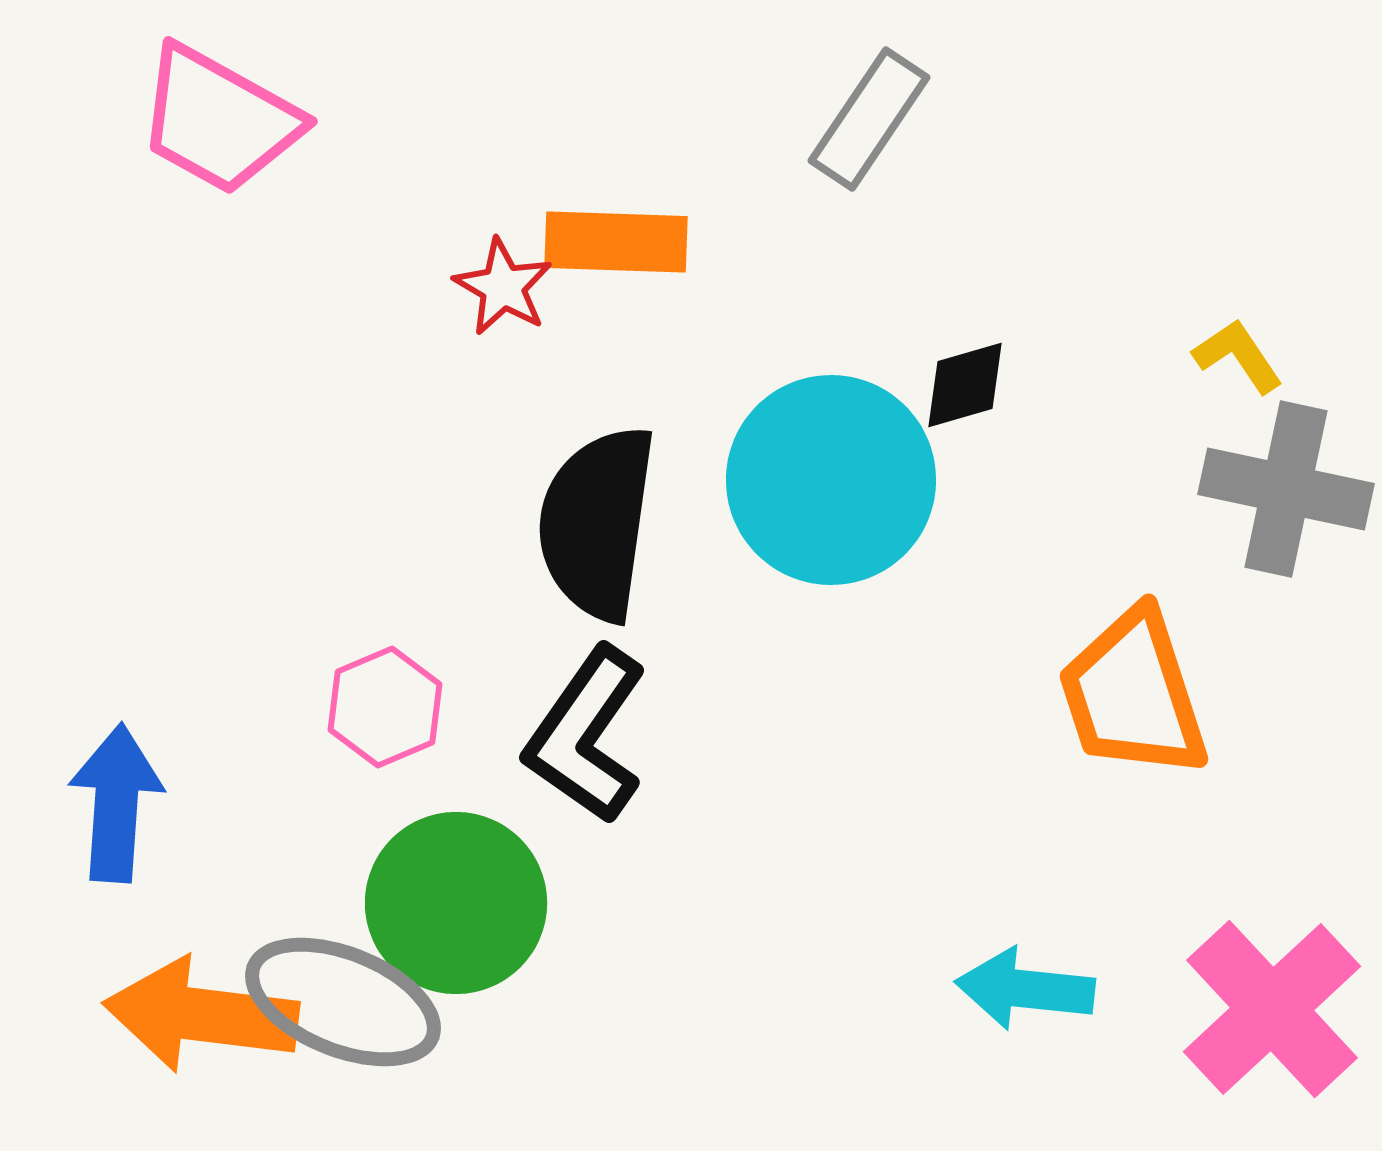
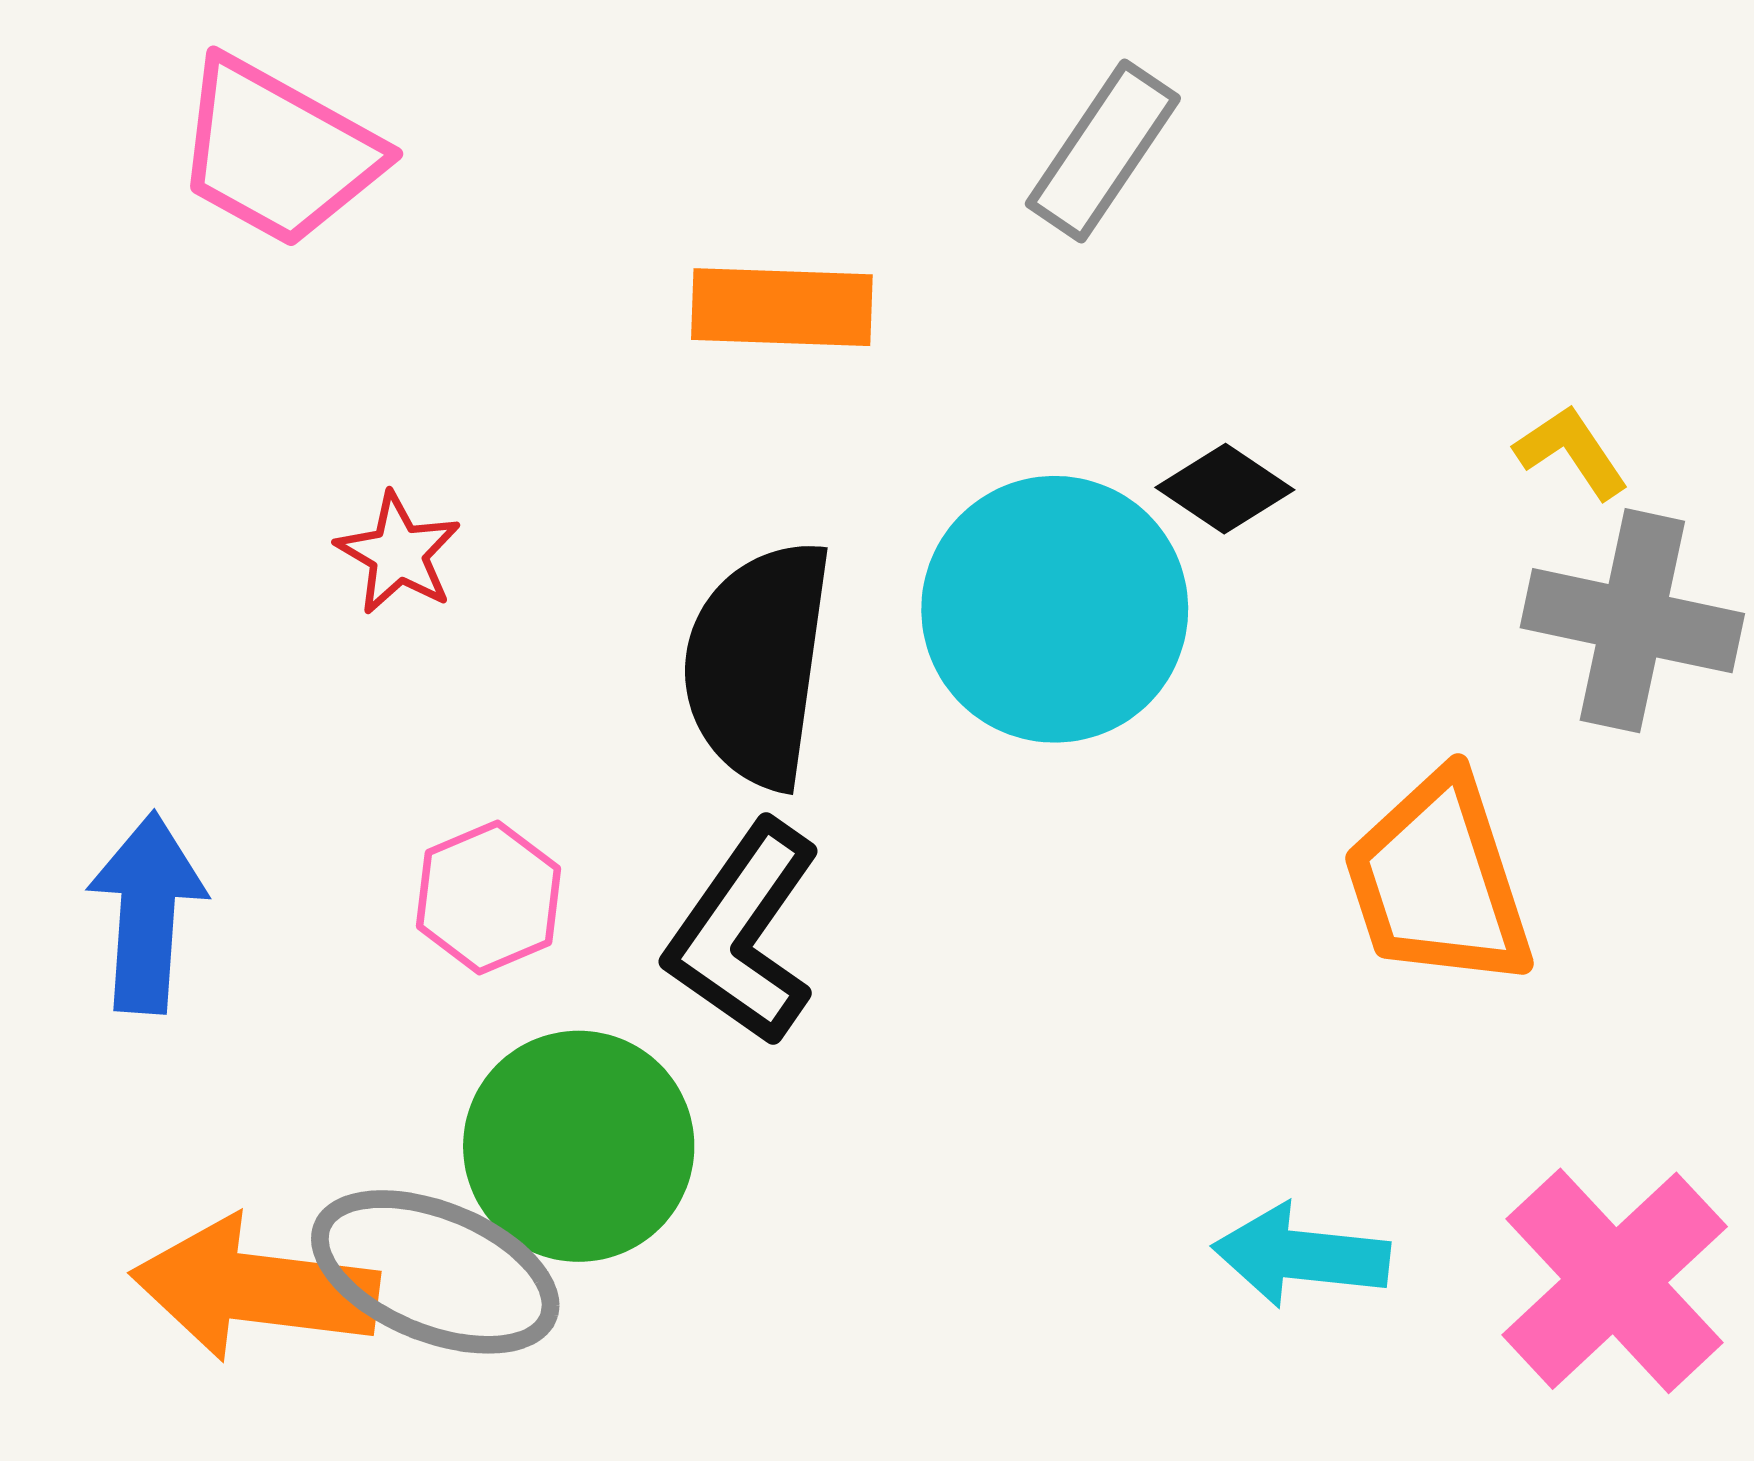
red star: (503, 287) -> (398, 553), moved
black diamond: (965, 385) -> (1225, 489), turned 50
blue arrow: (116, 803) -> (147, 913), moved

